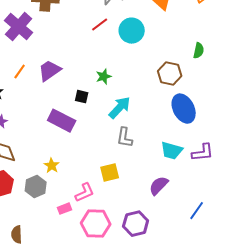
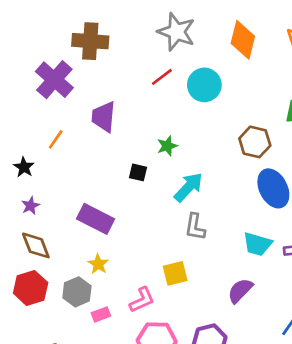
purple trapezoid: (50, 71) -> (103, 117), moved, turned -50
purple rectangle: (62, 121) -> (96, 219), moved
pink rectangle: (65, 209) -> (101, 314), moved

